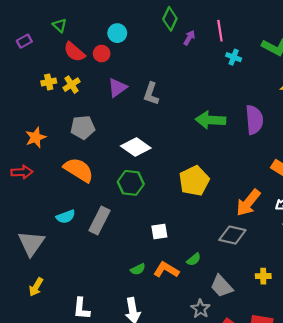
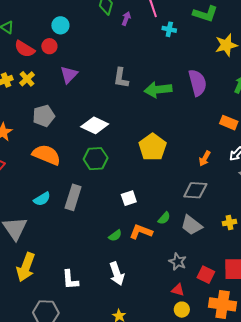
gray L-shape: (151, 94) -> (121, 78), moved
orange arrow: (248, 203) -> (205, 158), size x0.6
gray trapezoid: (222, 286) -> (191, 225), moved
yellow arrow: (36, 287) -> (26, 267), size x1.6

